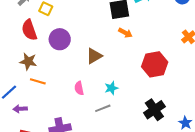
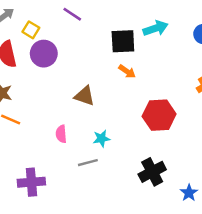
purple circle: (60, 39) -> (44, 54), moved
brown triangle: (94, 56) -> (85, 96), turned 42

